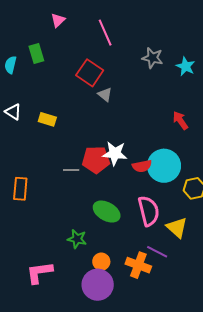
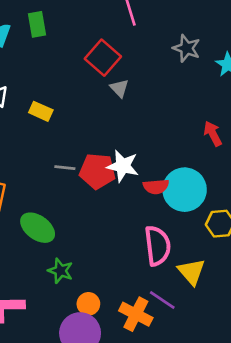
gray line: (71, 170) -> (65, 168), moved
green ellipse: (107, 212) -> (38, 228), moved

